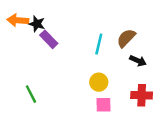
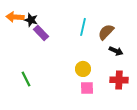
cyan line: (99, 44) -> (83, 27), moved

